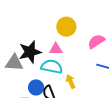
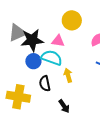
gray triangle: (14, 63) -> (17, 33), moved, turned -36
blue circle: (36, 87) -> (33, 61), moved

